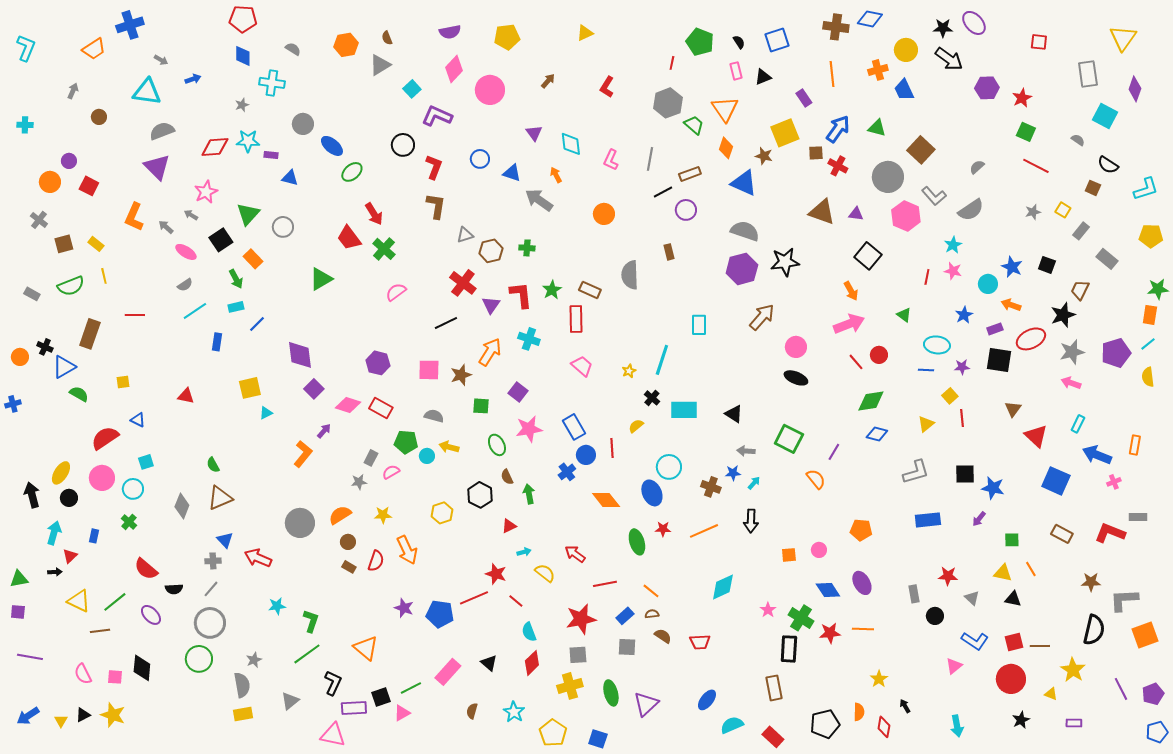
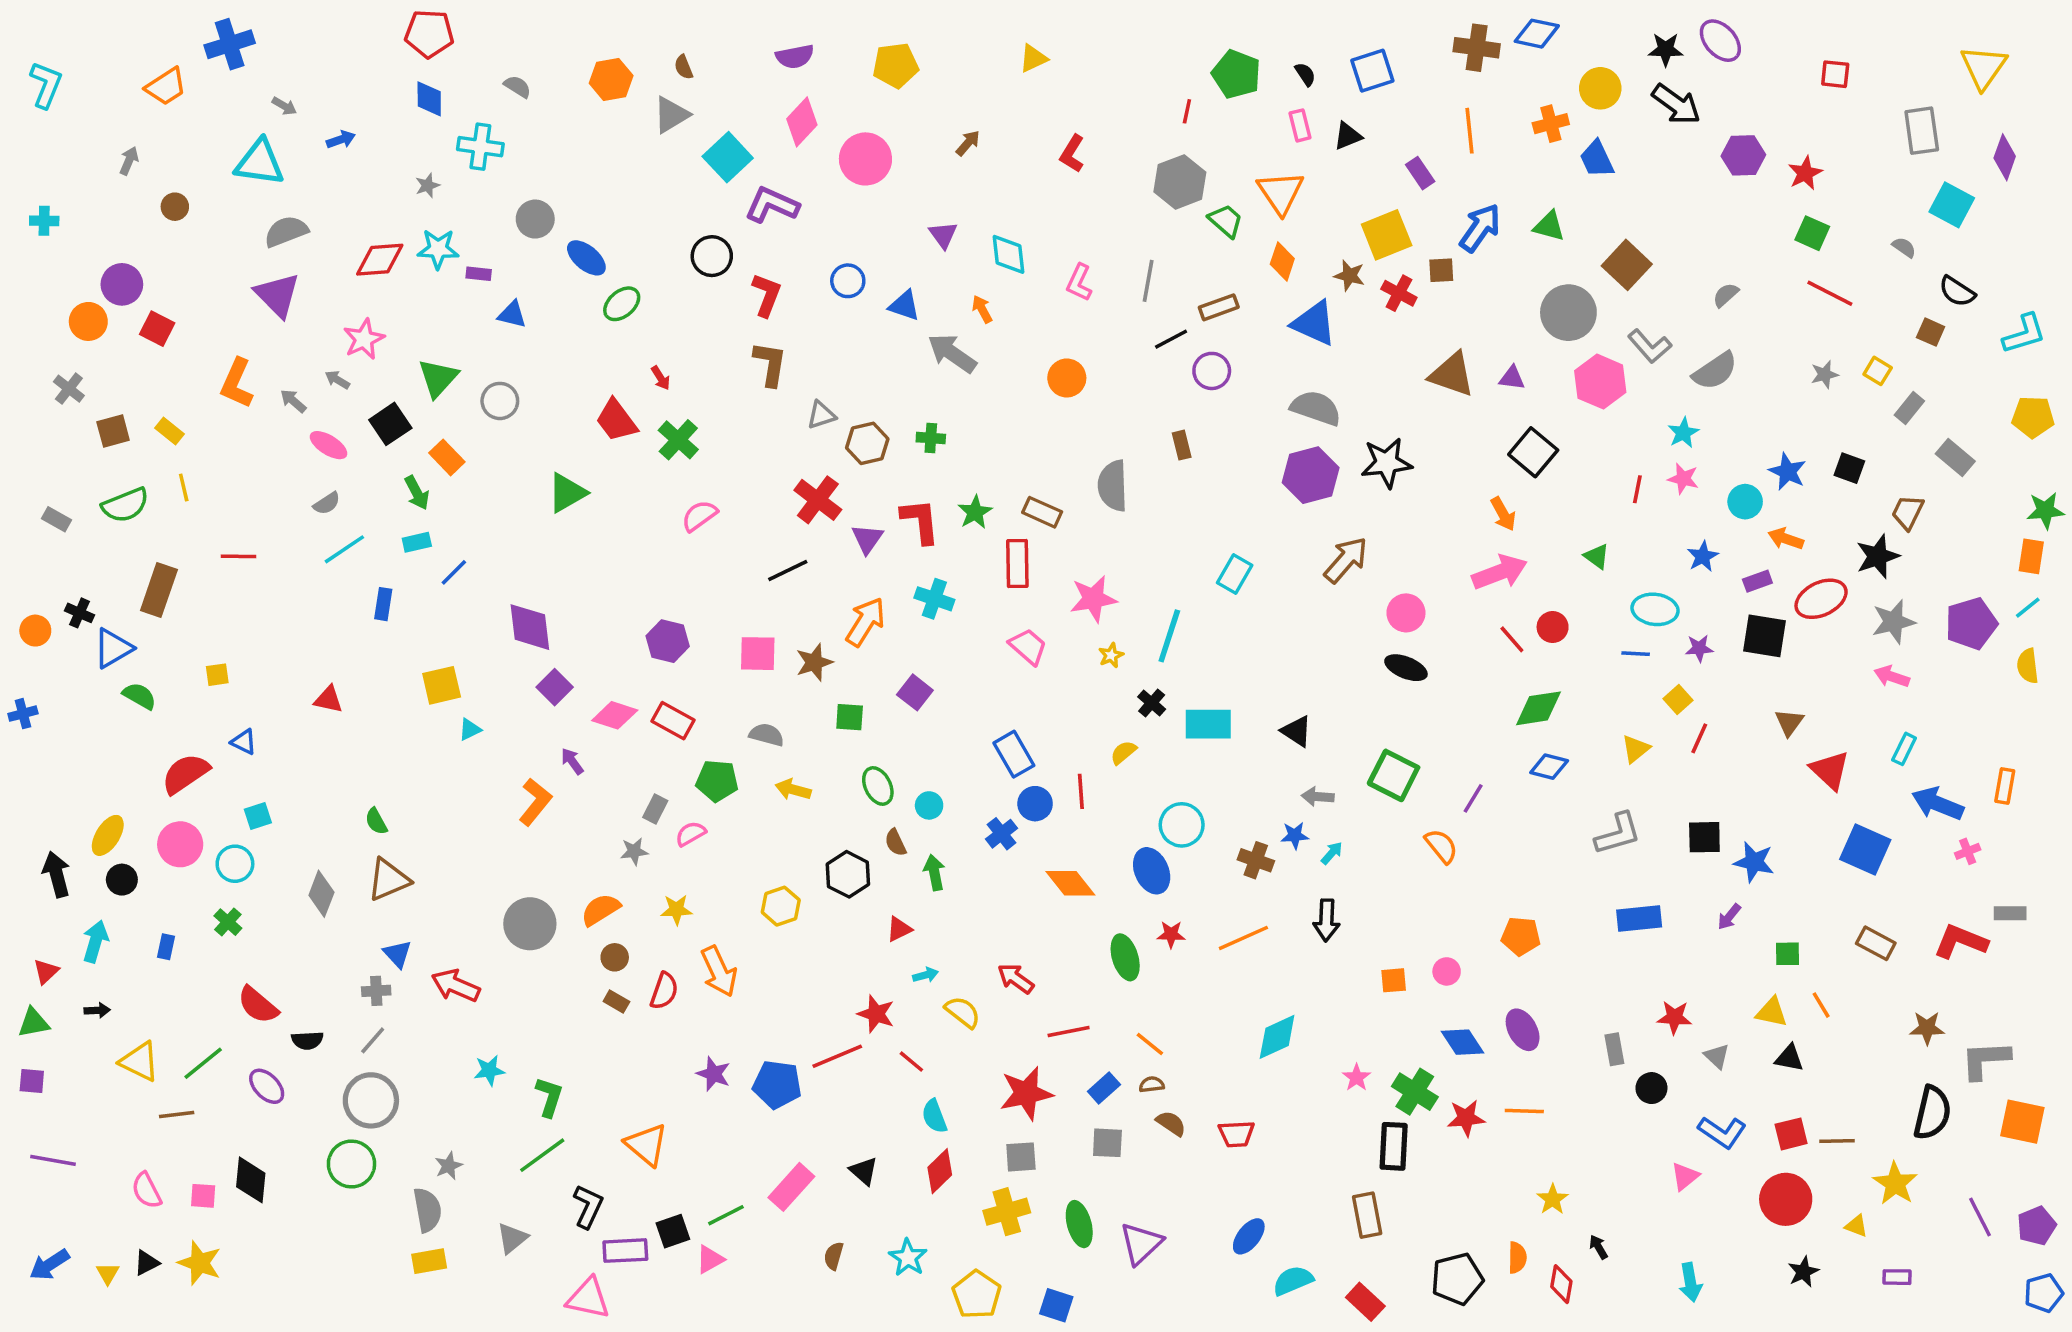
cyan square: (412, 89) -> (728, 157), size x1.5
purple circle: (69, 161) -> (122, 284), size x1.5
red cross: (838, 166) -> (1399, 293), moved
red arrow: (374, 214) -> (661, 378), size x0.6
cyan rectangle: (699, 325) -> (1235, 574), turned 30
red line: (962, 418) -> (1699, 738), turned 30
pink star: (529, 429) -> (1093, 599), moved
purple arrow: (324, 431) -> (572, 761), turned -77
cyan circle: (427, 456) -> (929, 805), moved
red triangle: (70, 556) -> (46, 971), moved
orange square: (1145, 635) -> (2022, 1122), turned 32

